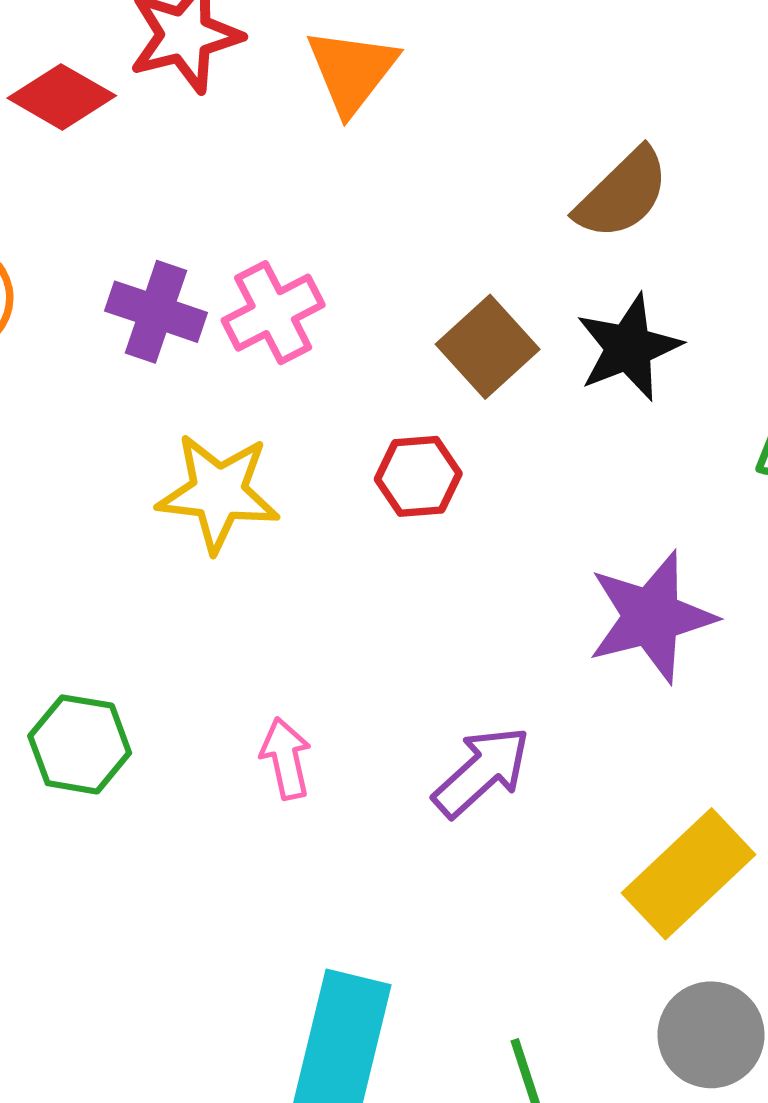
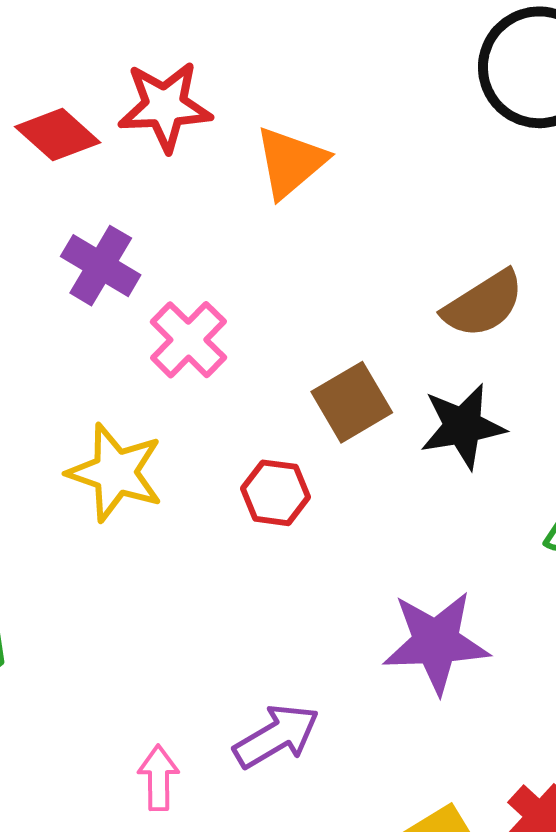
purple cross: (156, 312) -> (101, 266), moved
pink cross: (273, 313) -> (188, 340), turned -30
pink arrow: (286, 758) -> (158, 778), moved

